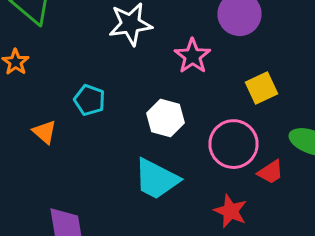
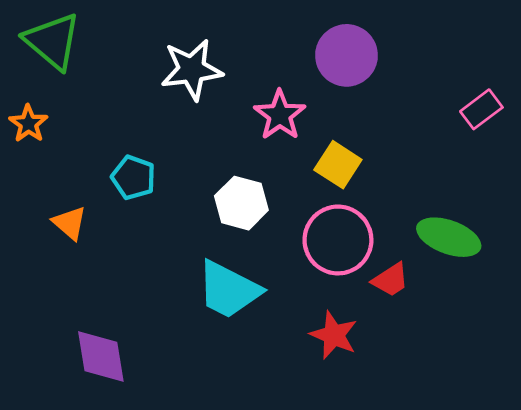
yellow square: (262, 88) -> (338, 165), moved, turned -32

